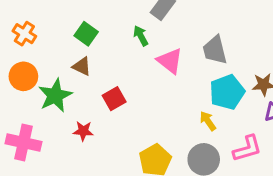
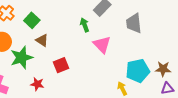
green square: (86, 34) -> (32, 20), moved
gray trapezoid: (215, 50) -> (134, 23), moved

